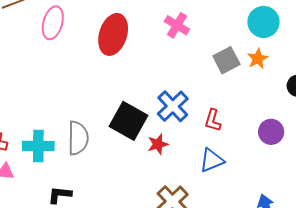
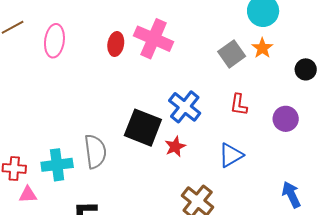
pink cross: (177, 25) -> (154, 39), moved, size x1.5
red ellipse: (113, 34) -> (116, 44), size x0.6
red L-shape: (213, 120) -> (239, 105), moved

